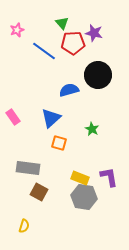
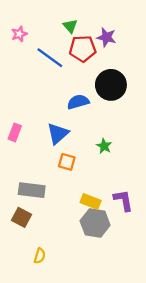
pink rectangle: (13, 117) -> (15, 132), turned 56
brown square: (39, 192) -> (21, 217), moved
yellow semicircle: (24, 226) -> (40, 256), moved

